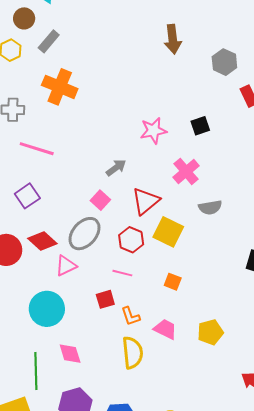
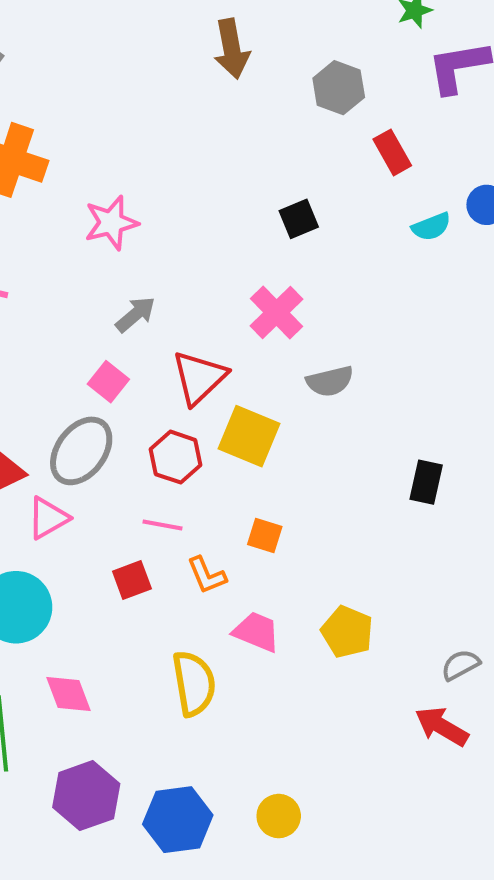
pink star: (153, 131) -> (111, 223), moved
orange L-shape: (131, 316) -> (207, 575), moved
yellow pentagon: (210, 332) -> (347, 632), turned -30

